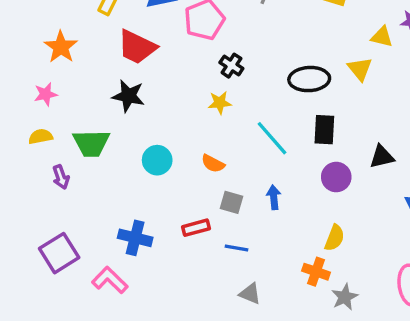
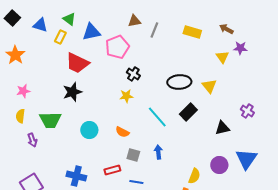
yellow triangle: (382, 37) -> (222, 57), turned 40
orange star: (61, 47) -> (15, 55), moved
yellow triangle: (360, 69) -> (209, 86), moved
black star: (128, 96) -> (72, 92), turned -30
black rectangle: (324, 130) -> (188, 112), turned 42
yellow semicircle: (41, 136) -> (20, 116), turned -72
purple circle: (336, 177) -> (219, 165), moved

